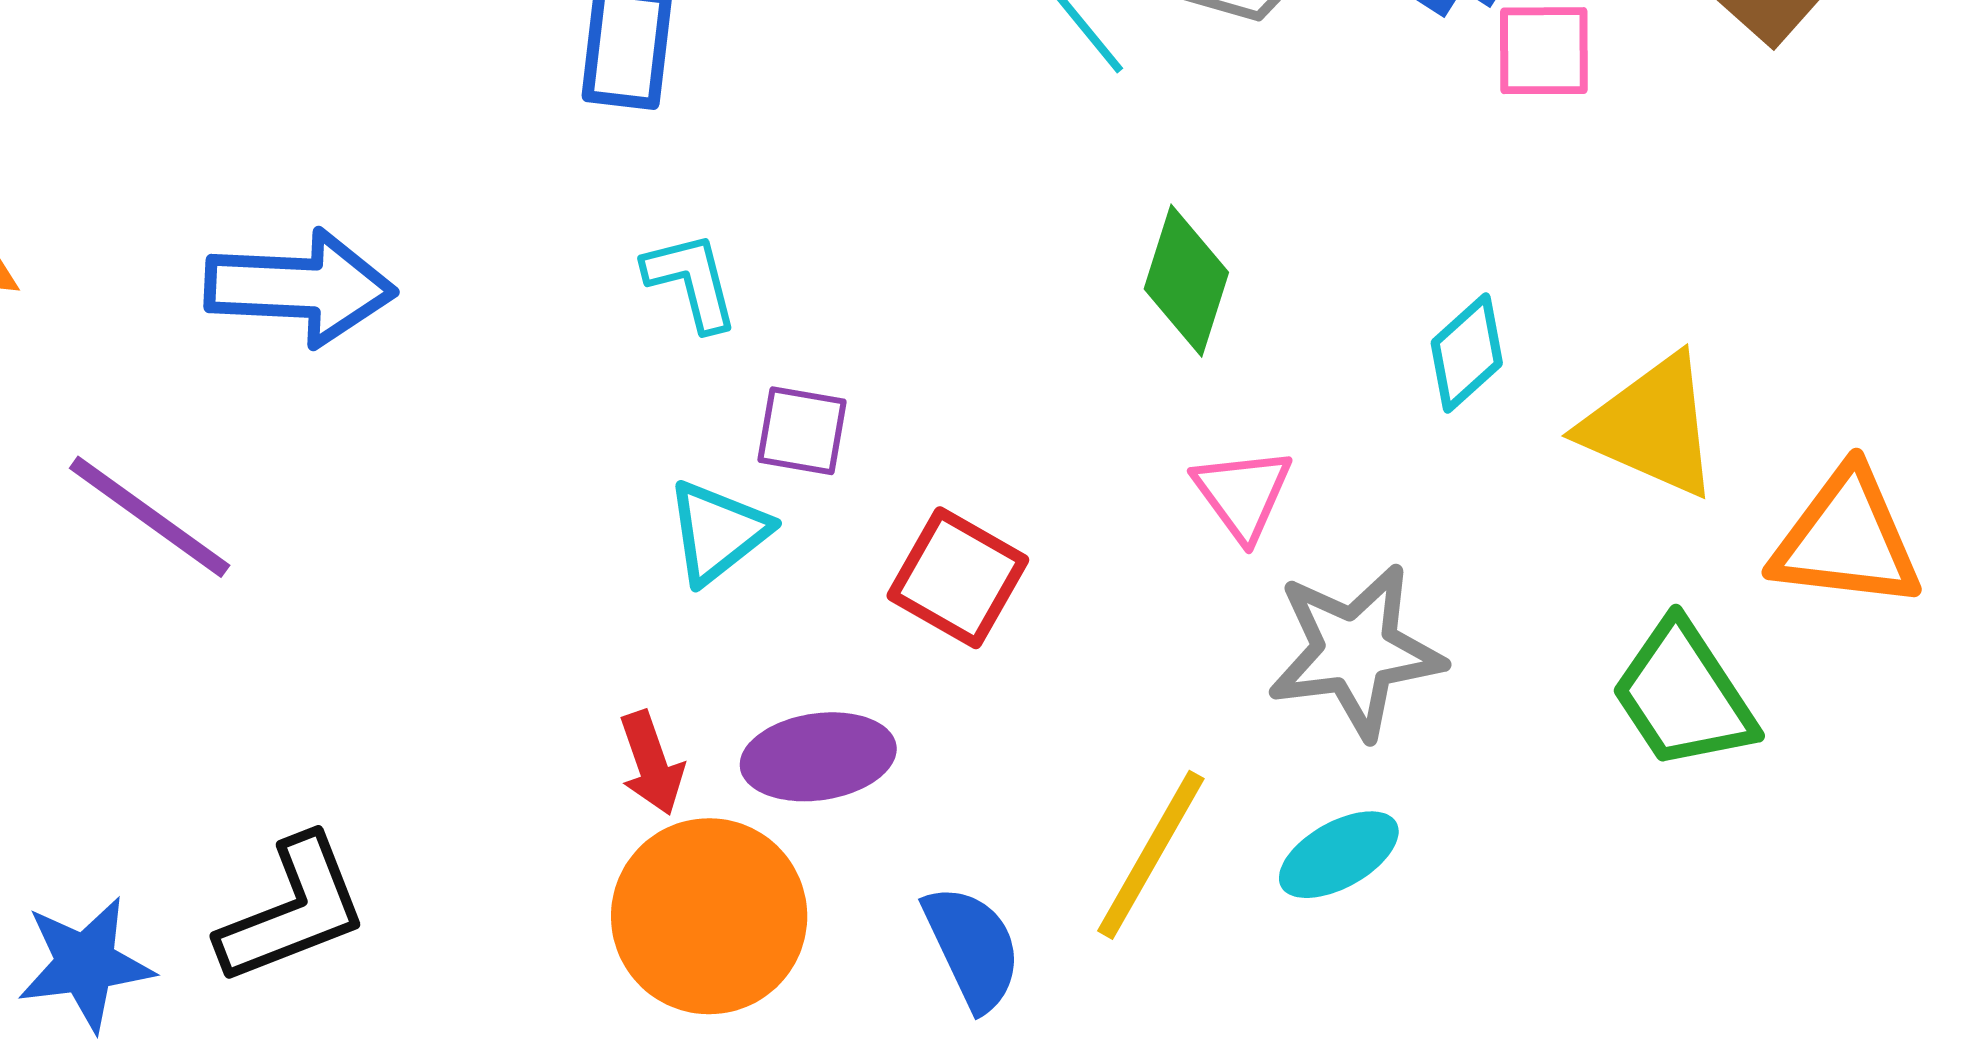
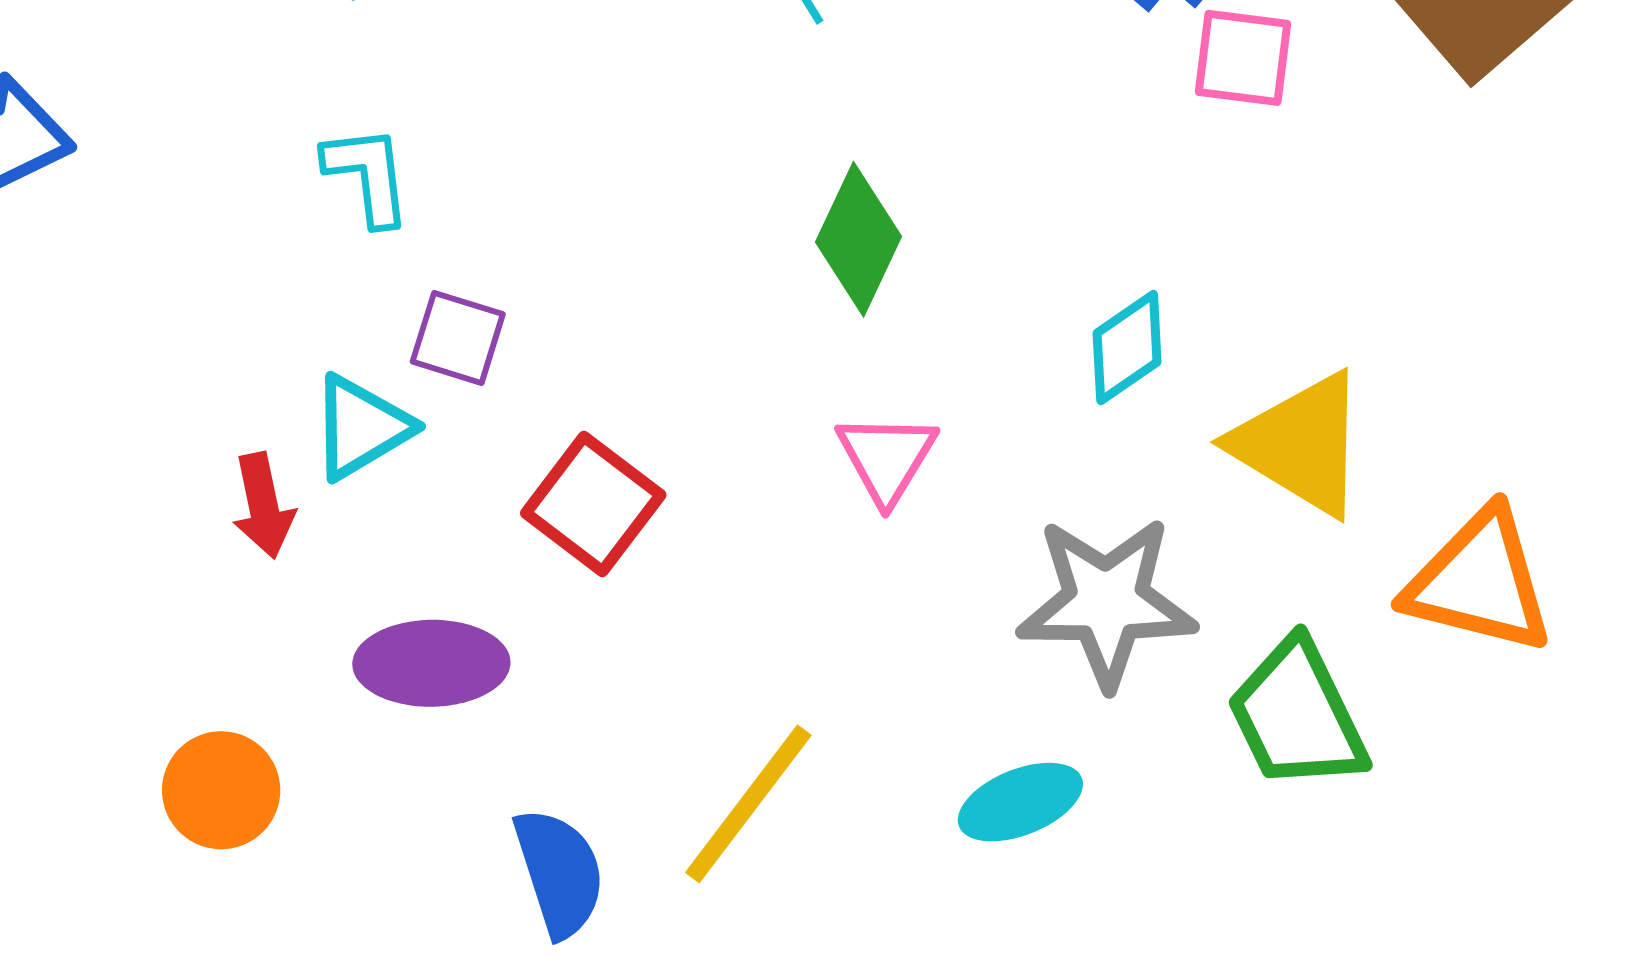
gray star: (1356, 651) -> (1107, 602), moved
red arrow: (651, 763) -> (263, 506), moved
cyan ellipse: (1339, 855) -> (1020, 802), moved
orange circle: (709, 916) -> (221, 790), moved, size x0.6

